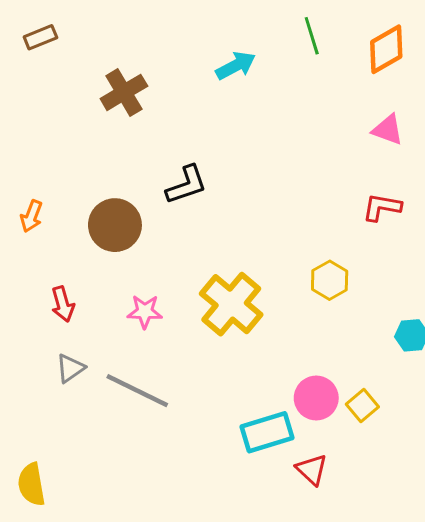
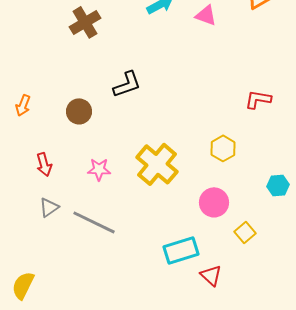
pink triangle: (388, 130) -> (206, 15), moved
brown circle: (115, 225) -> (79, 111), size x0.7
pink circle: (316, 398) -> (214, 202), moved
yellow semicircle: (31, 484) -> (23, 285), turned 36

